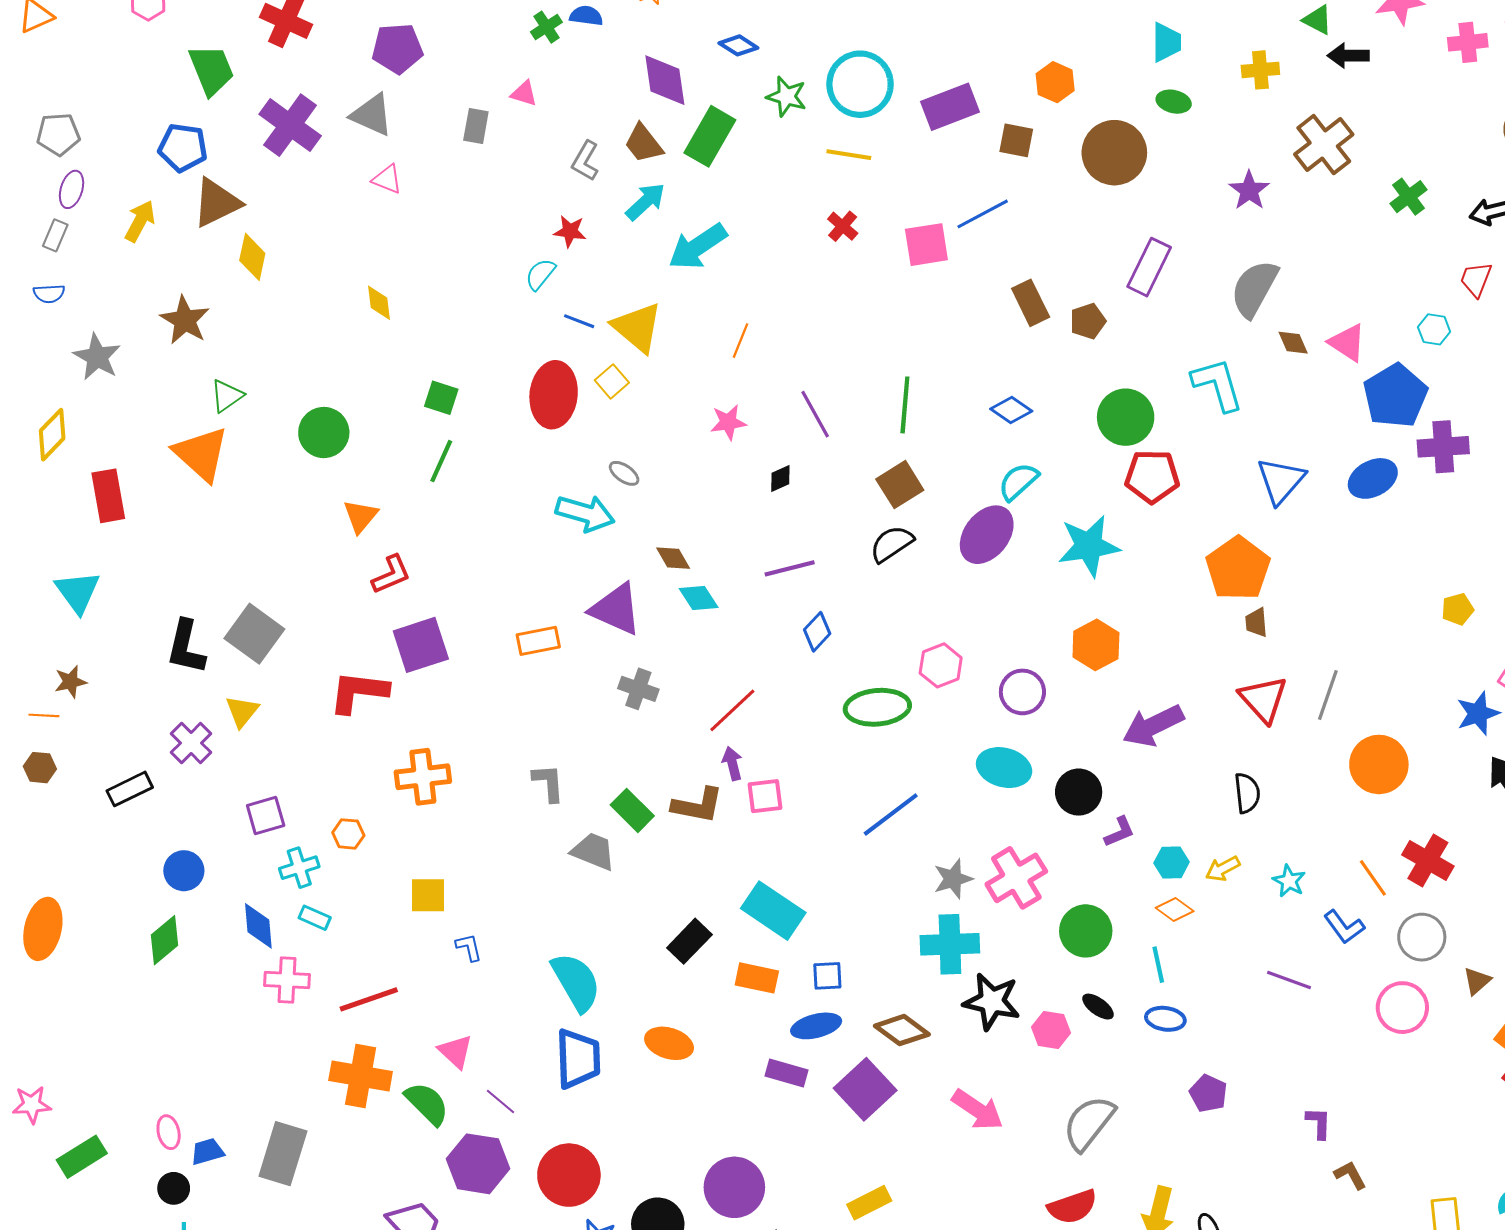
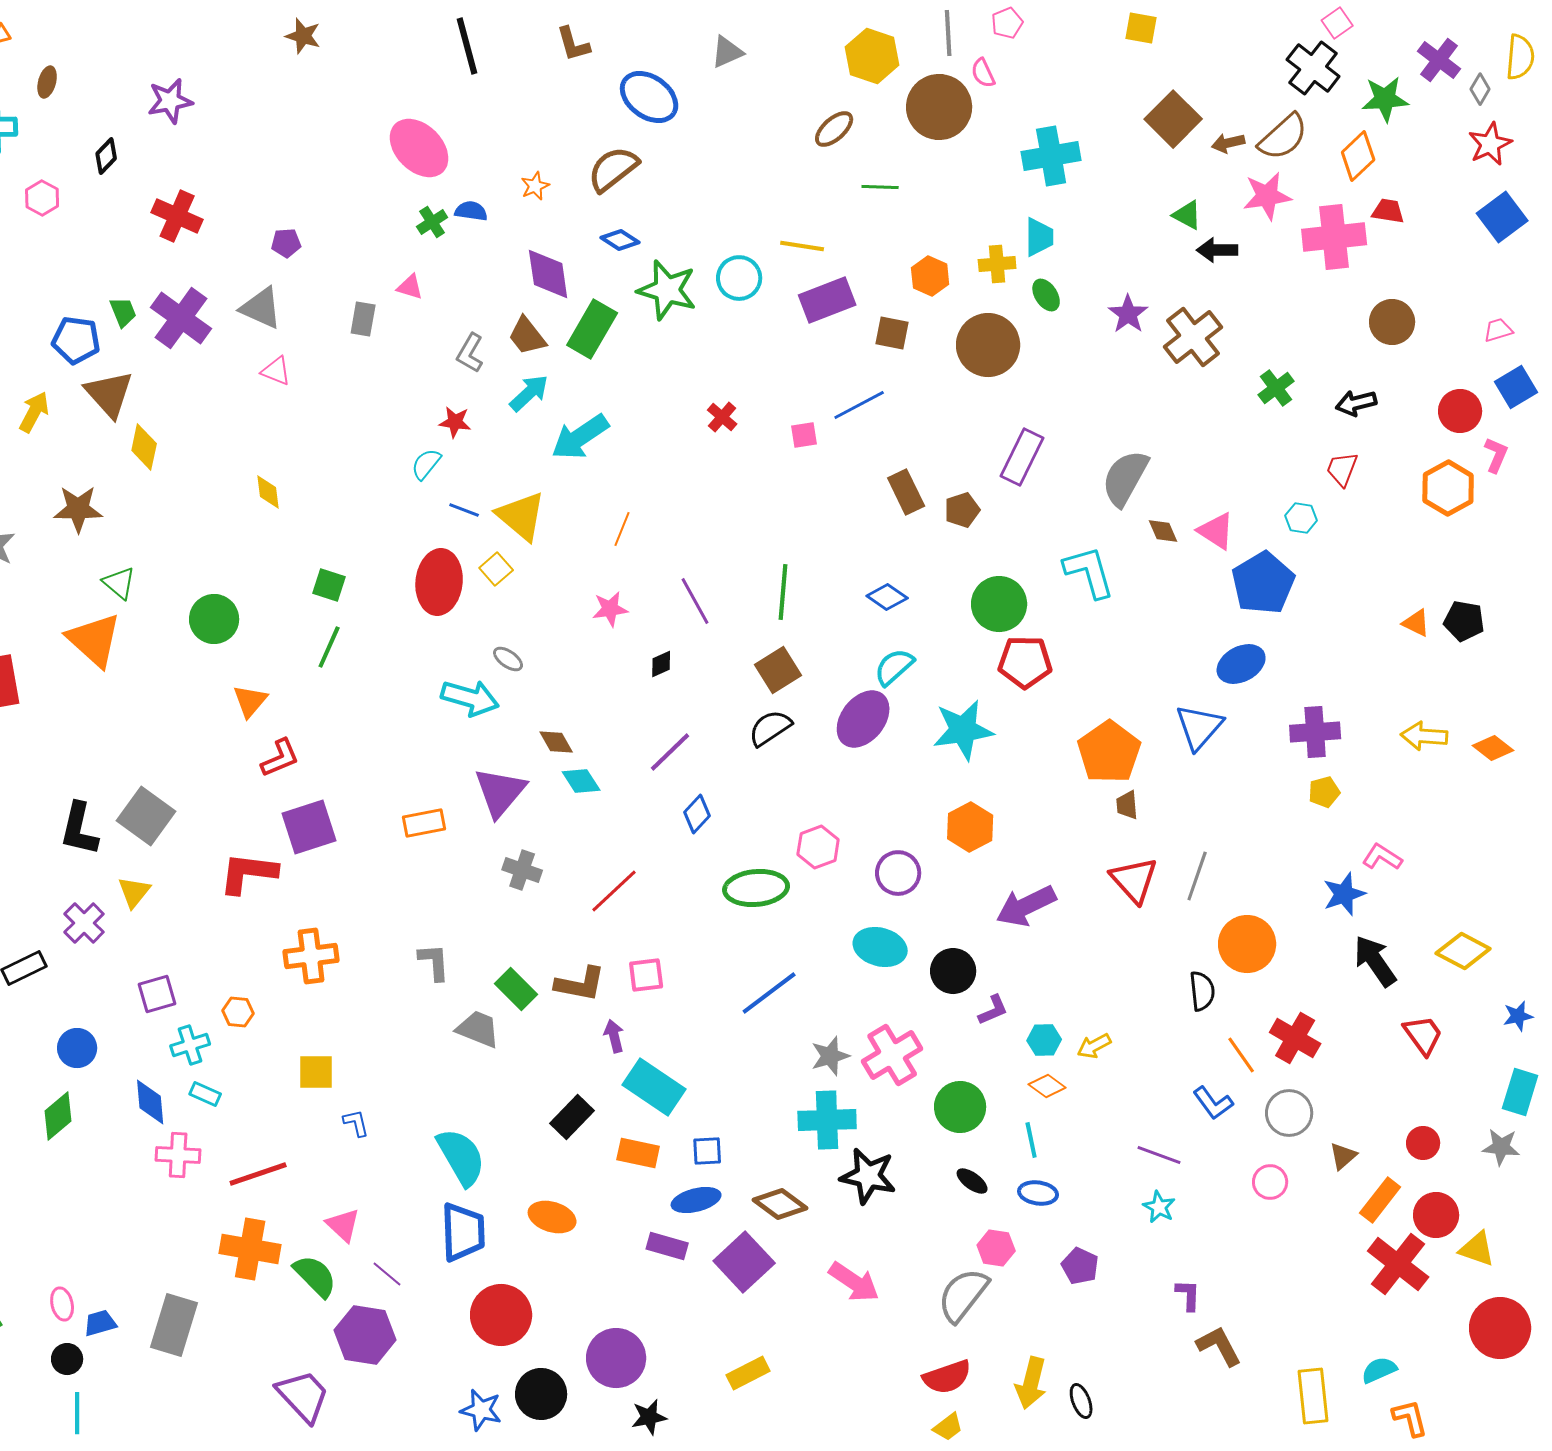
pink cross: (1468, 42) -> (1334, 237), size x1.6
purple pentagon: (397, 48) -> (286, 243), size x0.6
green trapezoid: (211, 70) -> (123, 312), moved, size x0.6
yellow cross: (1260, 70) -> (997, 264), moved
cyan circle: (860, 84) -> (739, 278), size x0.7
green star: (786, 96) -> (667, 290), size x1.5
green ellipse: (1174, 102) -> (1046, 295), turned 44
yellow line: (849, 155) -> (802, 246), moved
purple star: (1249, 190) -> (1128, 314), moved
brown triangle: (217, 203) -> (109, 394), turned -46
pink square: (926, 245) -> (804, 435), size x0.6
brown star: (185, 320) -> (78, 509), turned -30
green triangle: (227, 396) -> (119, 583), turned -45
purple cross: (1443, 447) -> (1315, 732), moved
blue triangle: (1281, 481) -> (1199, 727), moved
purple line: (790, 568) -> (670, 752), turned -30
purple triangle: (616, 609) -> (500, 792), turned 46
purple arrow: (732, 763) -> (614, 1036), moved
black semicircle: (1247, 793) -> (1202, 991), moved
cyan star: (1289, 881) -> (1159, 1207), moved
pink circle: (1402, 1008) -> (1270, 1182), size x0.7
pink hexagon: (1051, 1030) -> (996, 1248), moved
red circle: (569, 1175) -> (501, 1315), moved
brown L-shape: (1350, 1175) -> (1219, 1346), size x1.4

